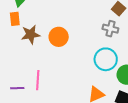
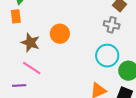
brown star: (31, 35) -> (30, 43), moved, turned 30
pink line: (38, 80) -> (32, 68), moved, turned -60

